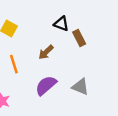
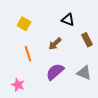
brown rectangle: (79, 38) -> (87, 40), moved

